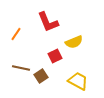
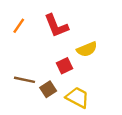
orange line: (16, 34) -> (19, 26), moved
yellow trapezoid: (78, 81) -> (77, 97), moved

